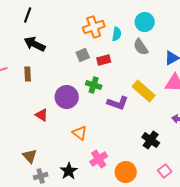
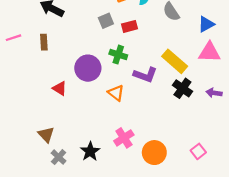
orange triangle: (80, 133) -> (116, 93), moved
black cross: (151, 140) -> (182, 88), moved
gray cross: (41, 176) -> (59, 157), turned -32

